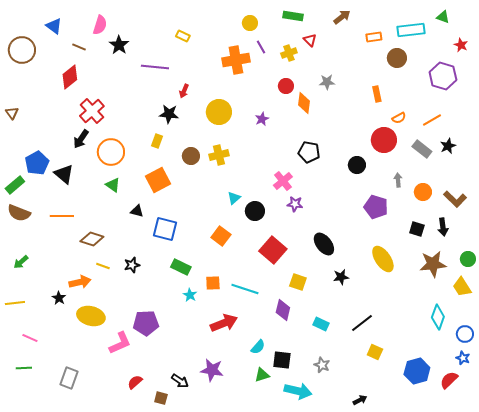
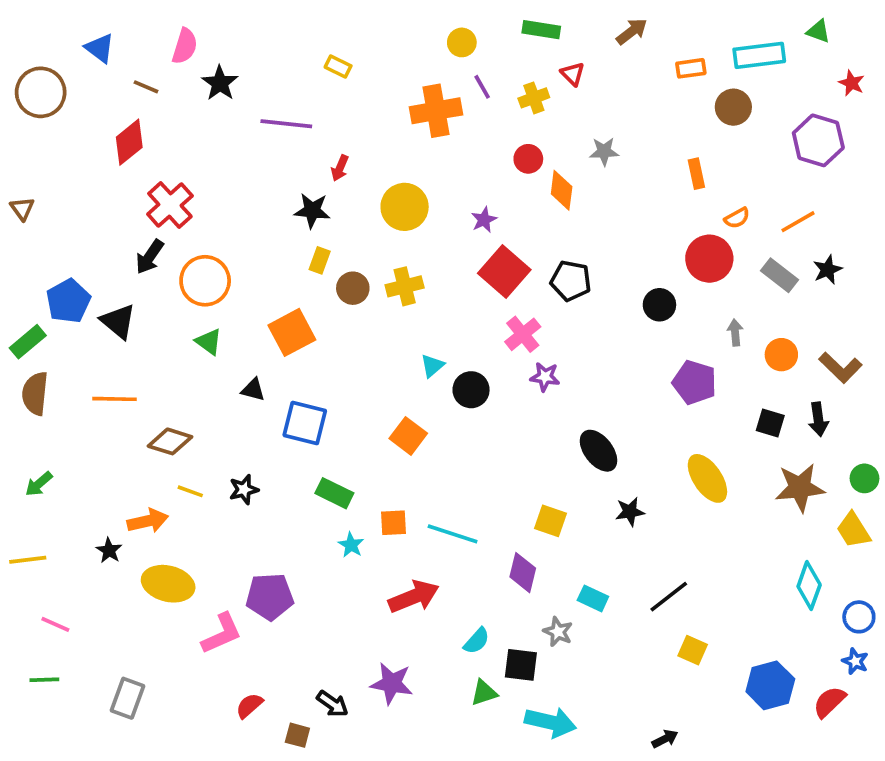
yellow rectangle: (157, 141) -> (320, 260), moved
brown semicircle: (19, 213) -> (35, 393), turned 75
red square: (273, 250) -> (504, 272), moved
gray star: (322, 365) -> (558, 632), moved

